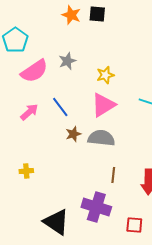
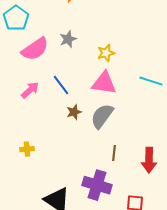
pink triangle: (103, 105) -> (104, 83), turned 40
gray semicircle: (101, 138) -> (102, 116), turned -60

